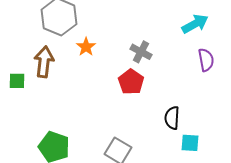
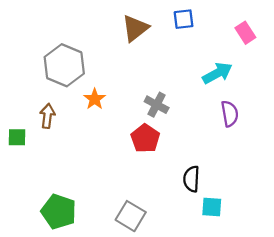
brown arrow: (44, 62) -> (47, 116), size x0.7

